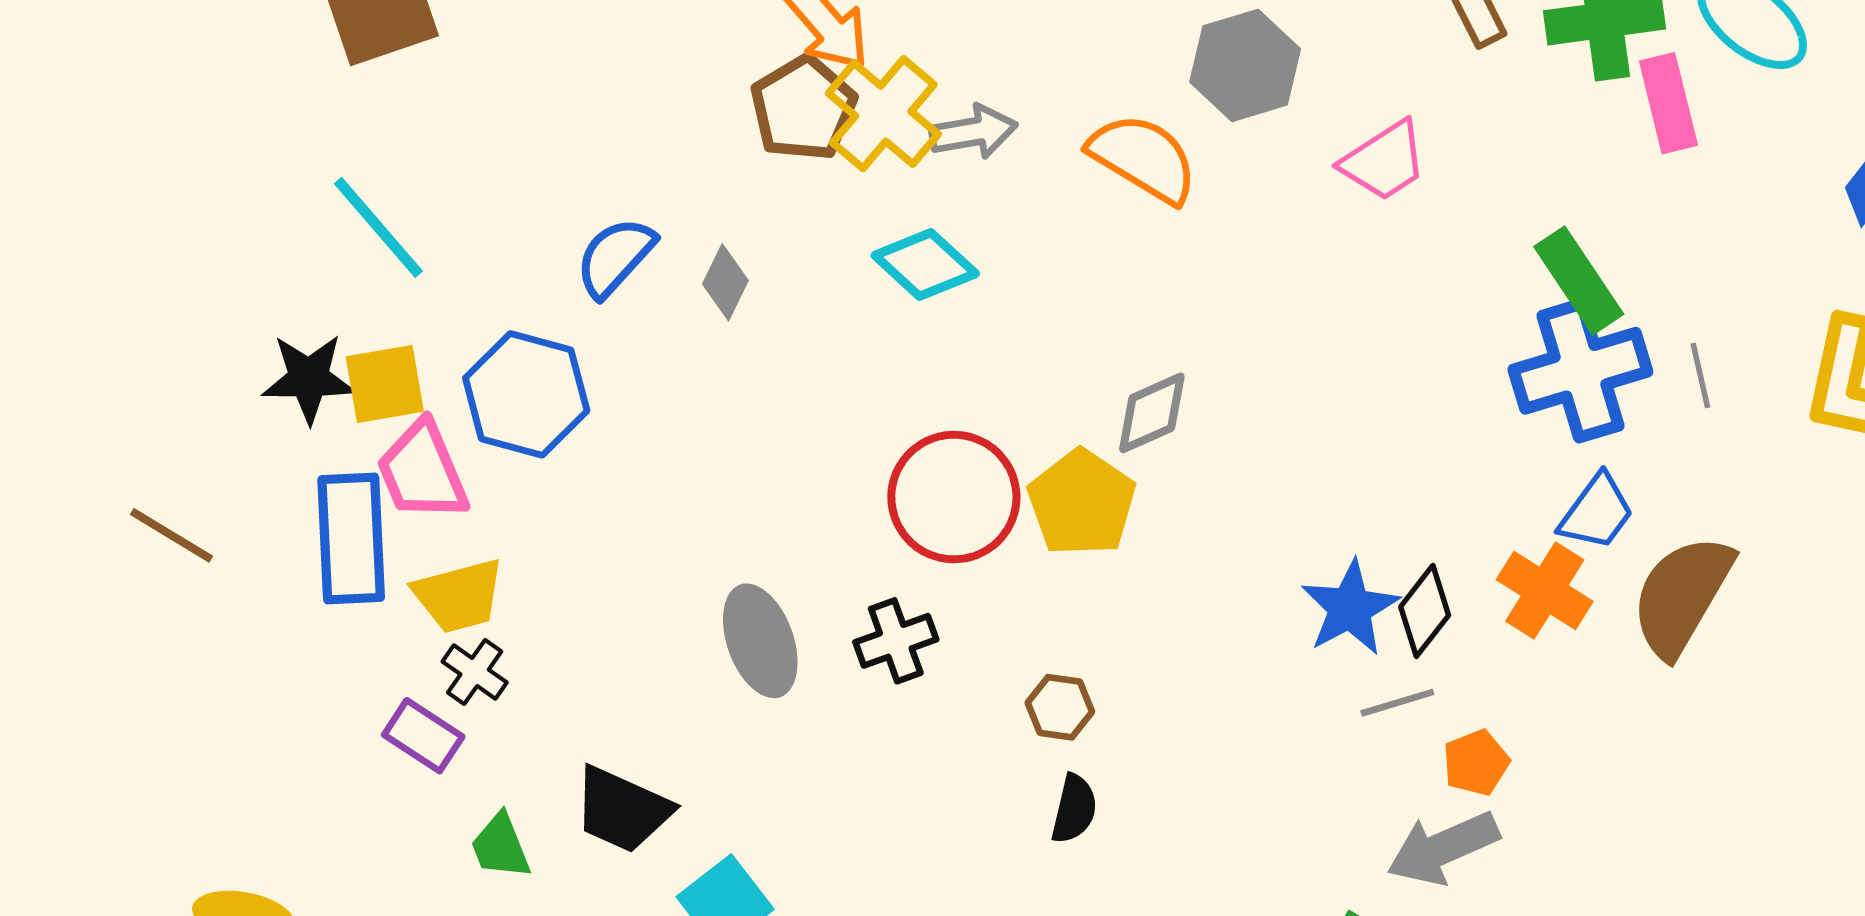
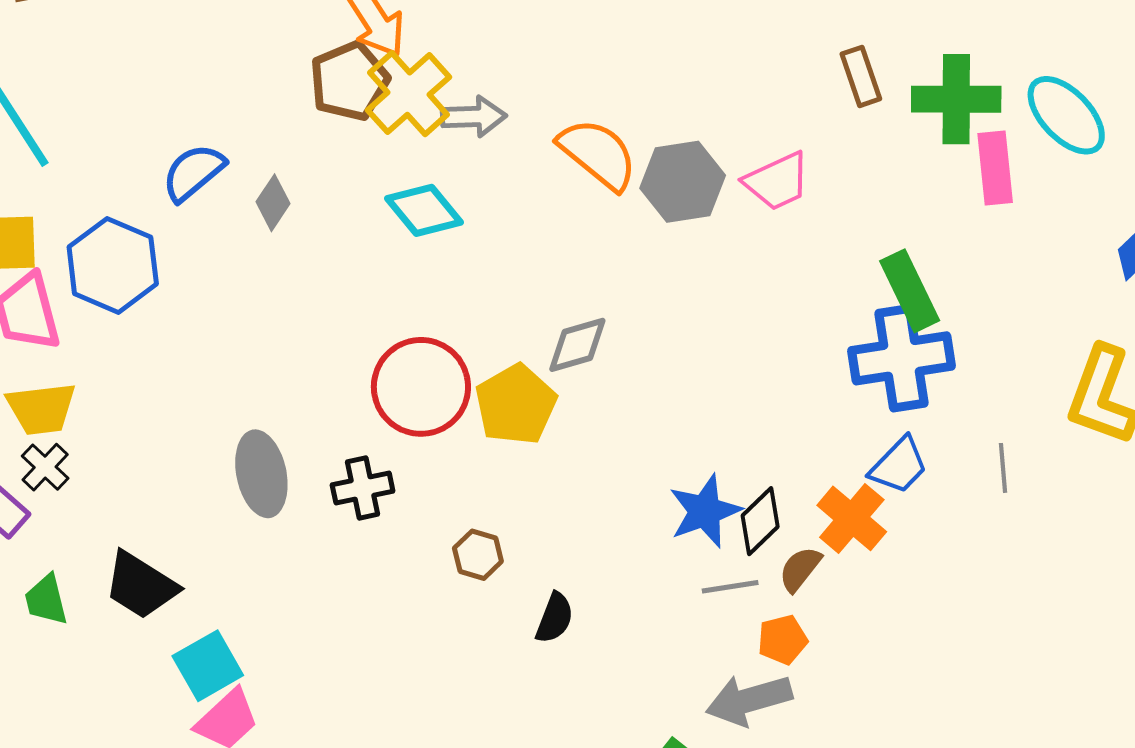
gray hexagon: (1245, 65) -> (683, 182), moved
gray line: (1700, 375) -> (1003, 468), moved
brown semicircle: (1682, 596) -> (800, 569), moved, size x0.5
black semicircle: (1074, 809) -> (555, 618), moved

